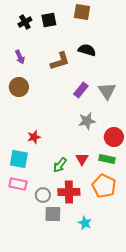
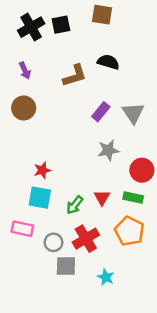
black cross: (25, 22) -> (31, 27), size x1.5
cyan square: (19, 159) -> (40, 198), moved
red cross: (69, 192) -> (86, 239), turned -30

